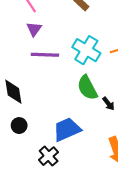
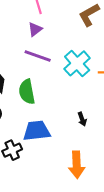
green semicircle: (87, 88) -> (27, 92), moved

